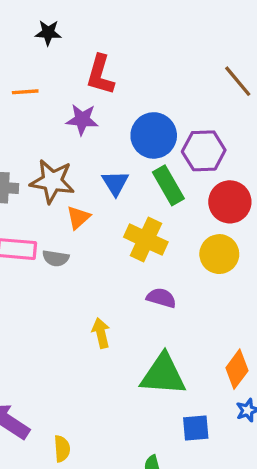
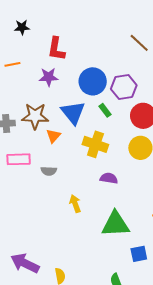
blue triangle: (115, 183) -> (73, 113), size x1.5
green rectangle: (168, 185) -> (105, 110), size x0.6
gray semicircle: (56, 258) -> (49, 171), moved

